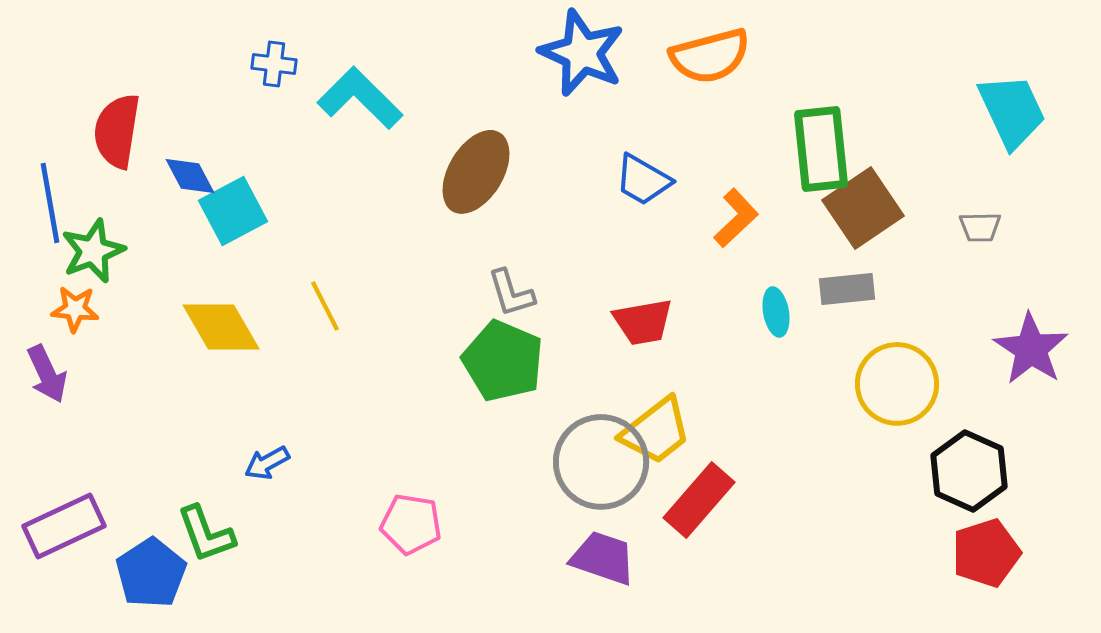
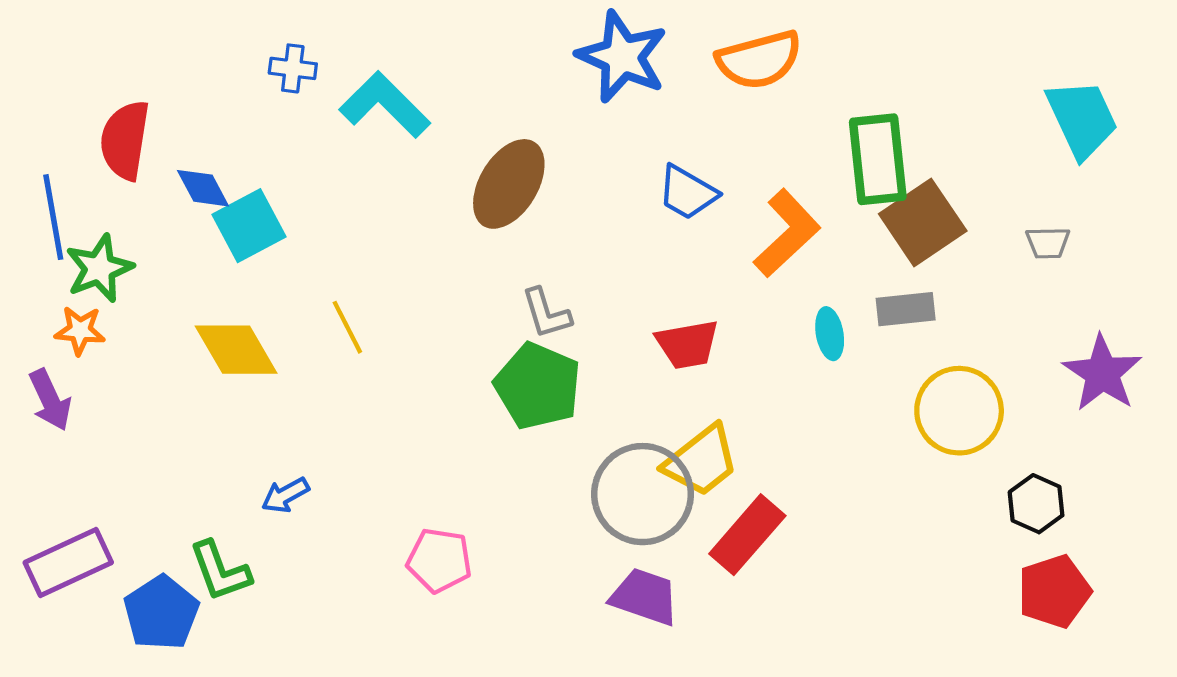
orange L-shape: (736, 218) -> (787, 233), size x1.4
black hexagon: (969, 471) -> (1036, 504), size x0.7

